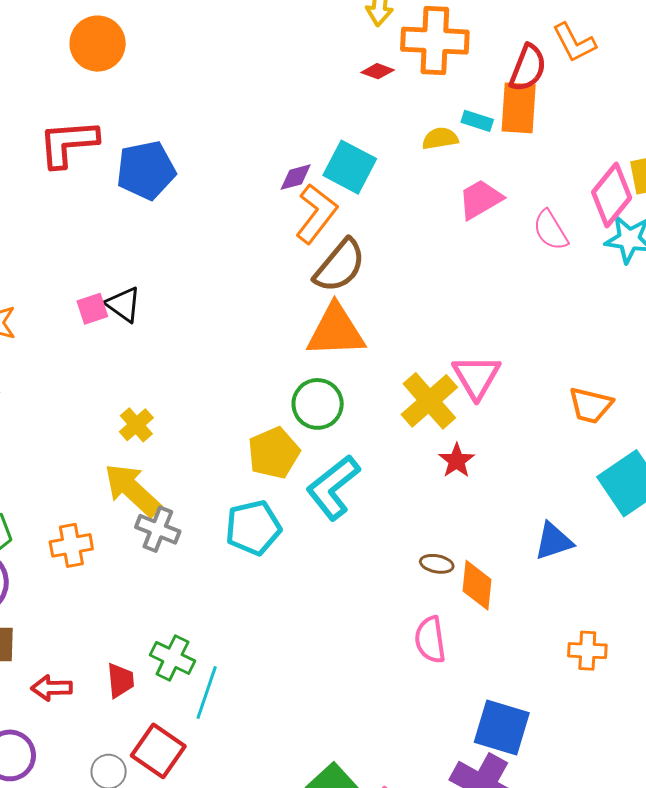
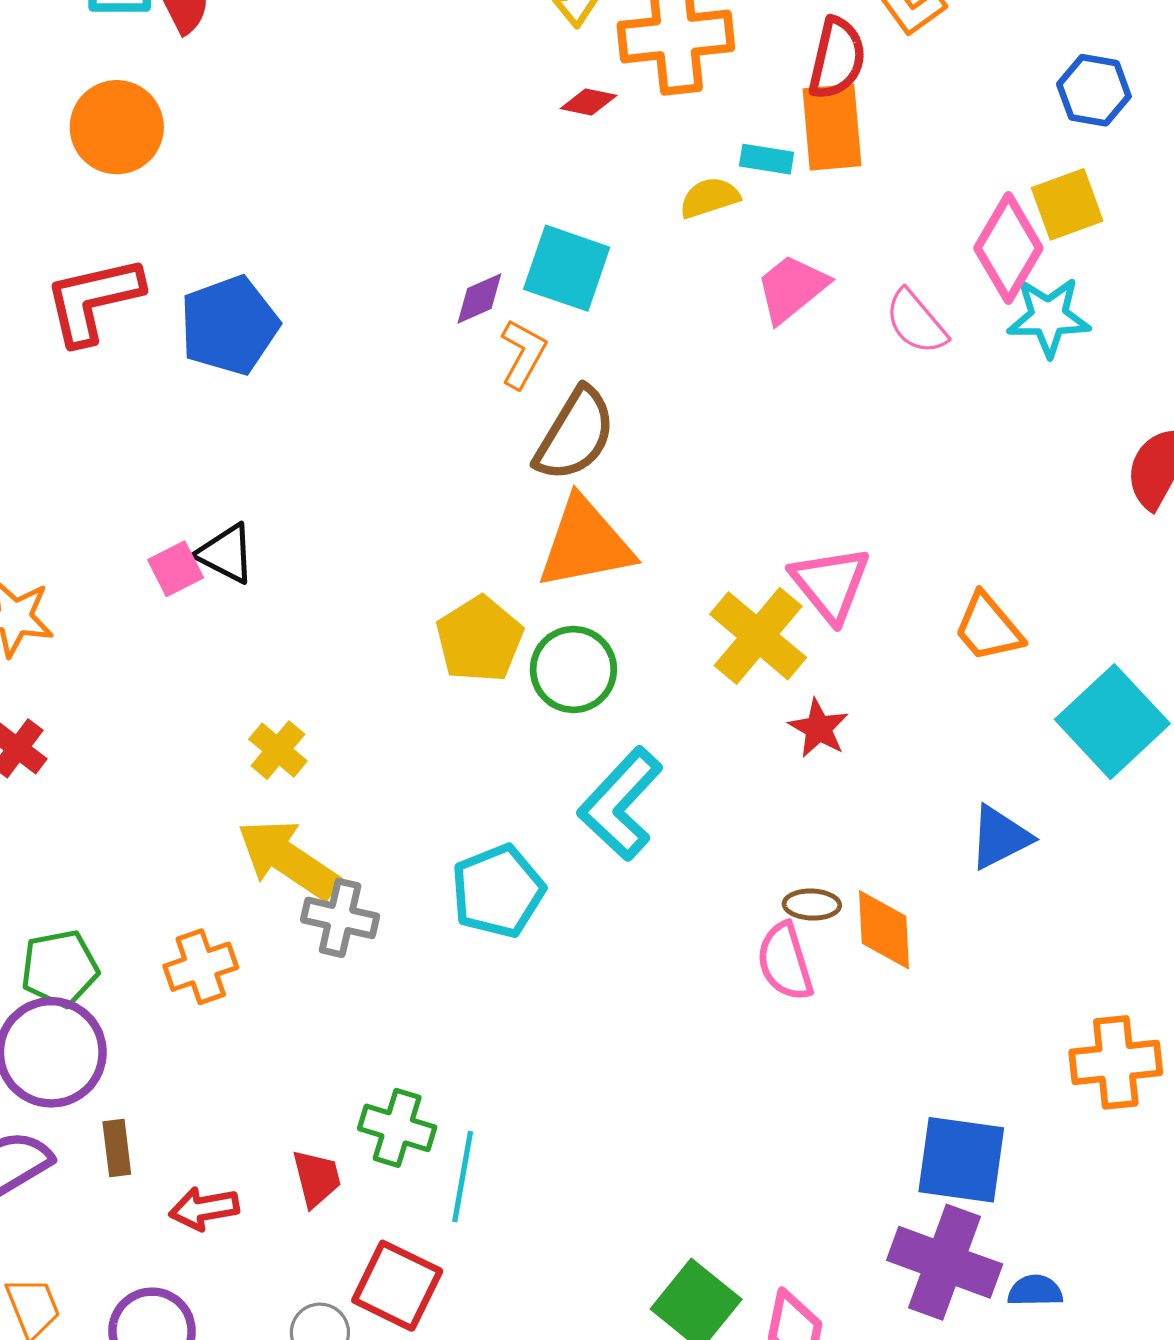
orange L-shape: (316, 214) -> (523, 354), size x0.7
orange trapezoid: (590, 405) -> (988, 628), moved, turned 45
yellow pentagon: (274, 453) -> (479, 639), moved
pink semicircle: (430, 640) -> (785, 962), moved
orange cross: (587, 651) -> (1116, 1062), moved, size x1.4

